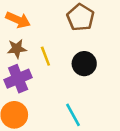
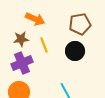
brown pentagon: (80, 17) -> (80, 24), moved, turned 30
orange arrow: (18, 20) -> (35, 19), moved

